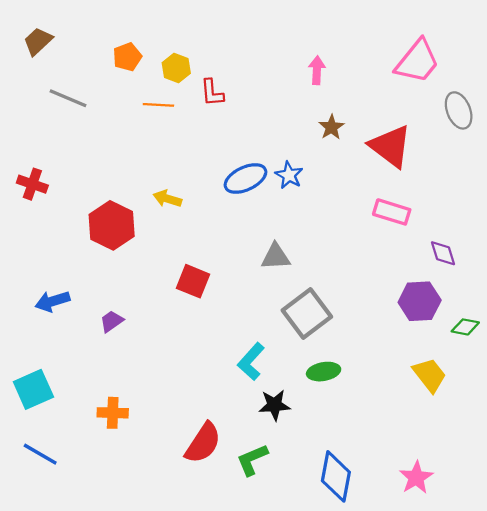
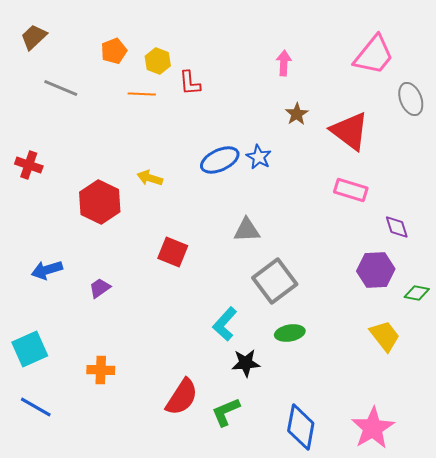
pink star: (416, 478) -> (373, 428), size x1.4

